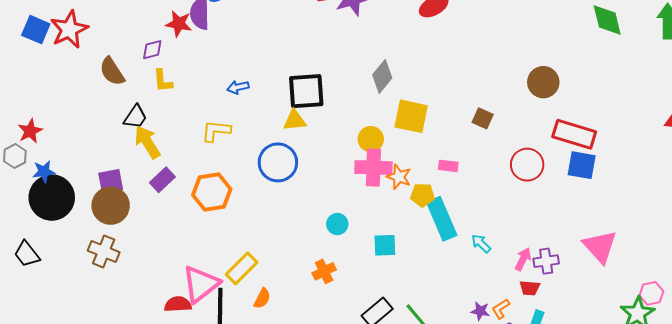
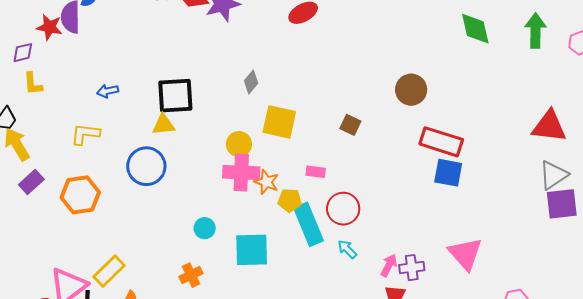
gray diamond: (382, 76) -> (251, 82), size x0.7
red circle: (527, 165) -> (343, 209), moved
cyan square: (385, 245) -> (252, 250), size x1.5

